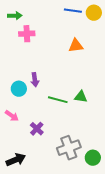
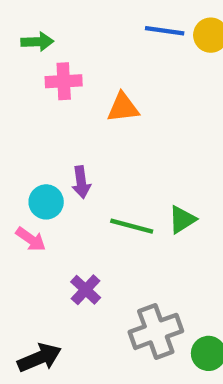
orange triangle: (76, 46) -> (123, 108), moved
green triangle: (81, 97) -> (182, 220), turned -40
pink arrow: (12, 116) -> (31, 239), moved

